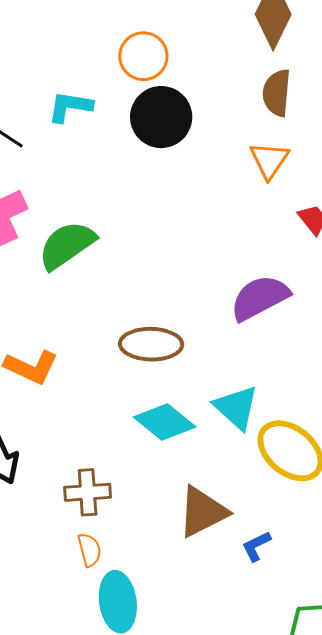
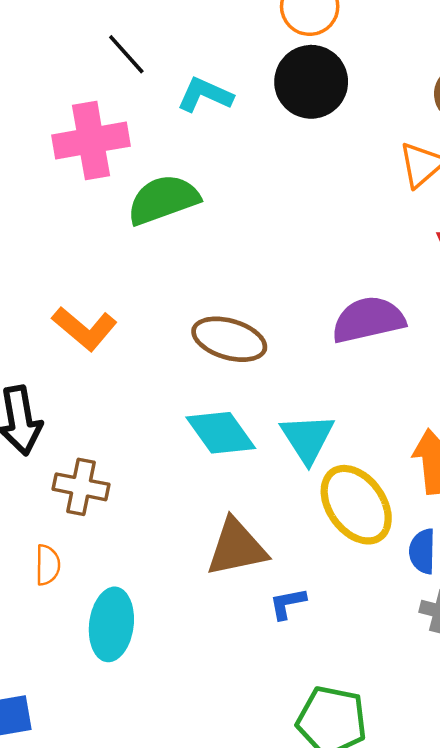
cyan L-shape: (70, 107) -> (205, 95), moved
brown cross: (88, 492) -> (81, 487), moved
orange semicircle: (89, 550) -> (48, 565), moved

